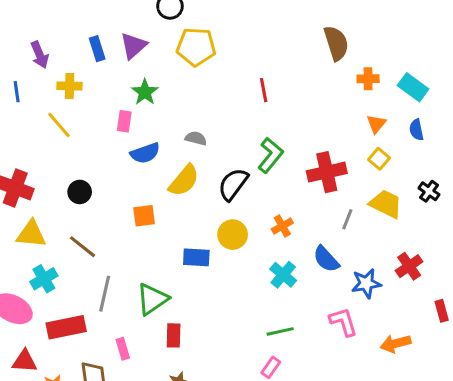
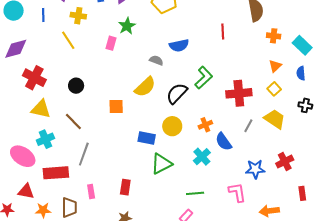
red line: (264, 90) -> (223, 31), moved
blue semicircle: (145, 153) -> (179, 45), moved
black cross: (429, 191) -> (305, 105), moved, turned -32
blue semicircle: (326, 259) -> (224, 142), moved
green triangle: (152, 299) -> (161, 164), moved

